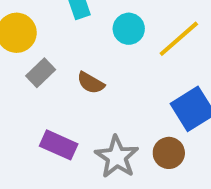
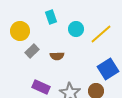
brown semicircle: (91, 83) -> (57, 56), turned -32

